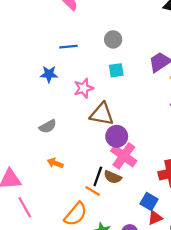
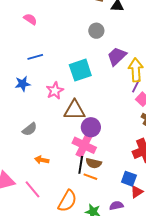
gray circle: (113, 39) -> (96, 31), moved
cyan square: (116, 70) -> (80, 70), size x1.6
pink cross: (124, 156) -> (84, 145), moved
orange line: (93, 191) -> (90, 177), moved
pink line: (25, 207) -> (33, 189), moved

